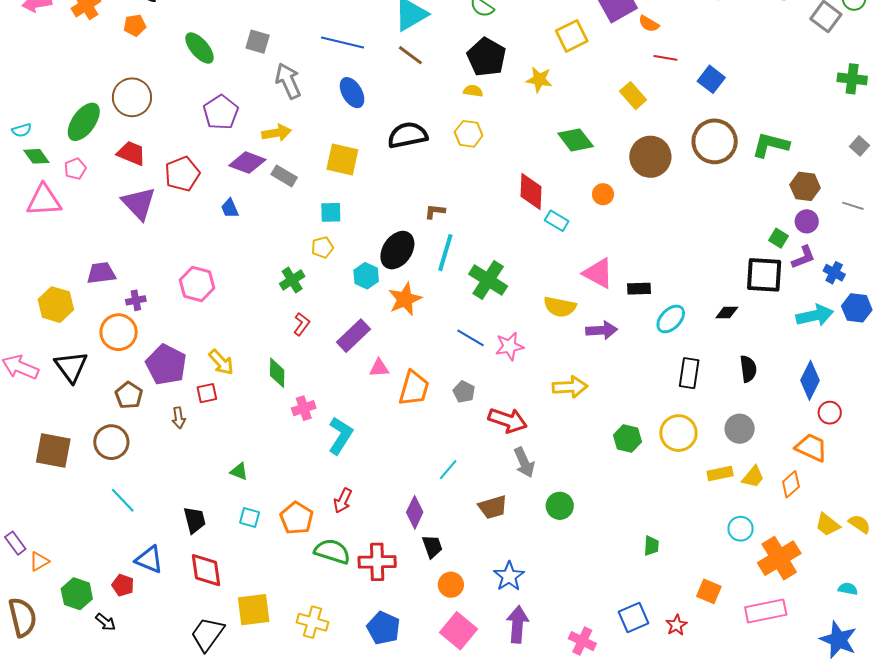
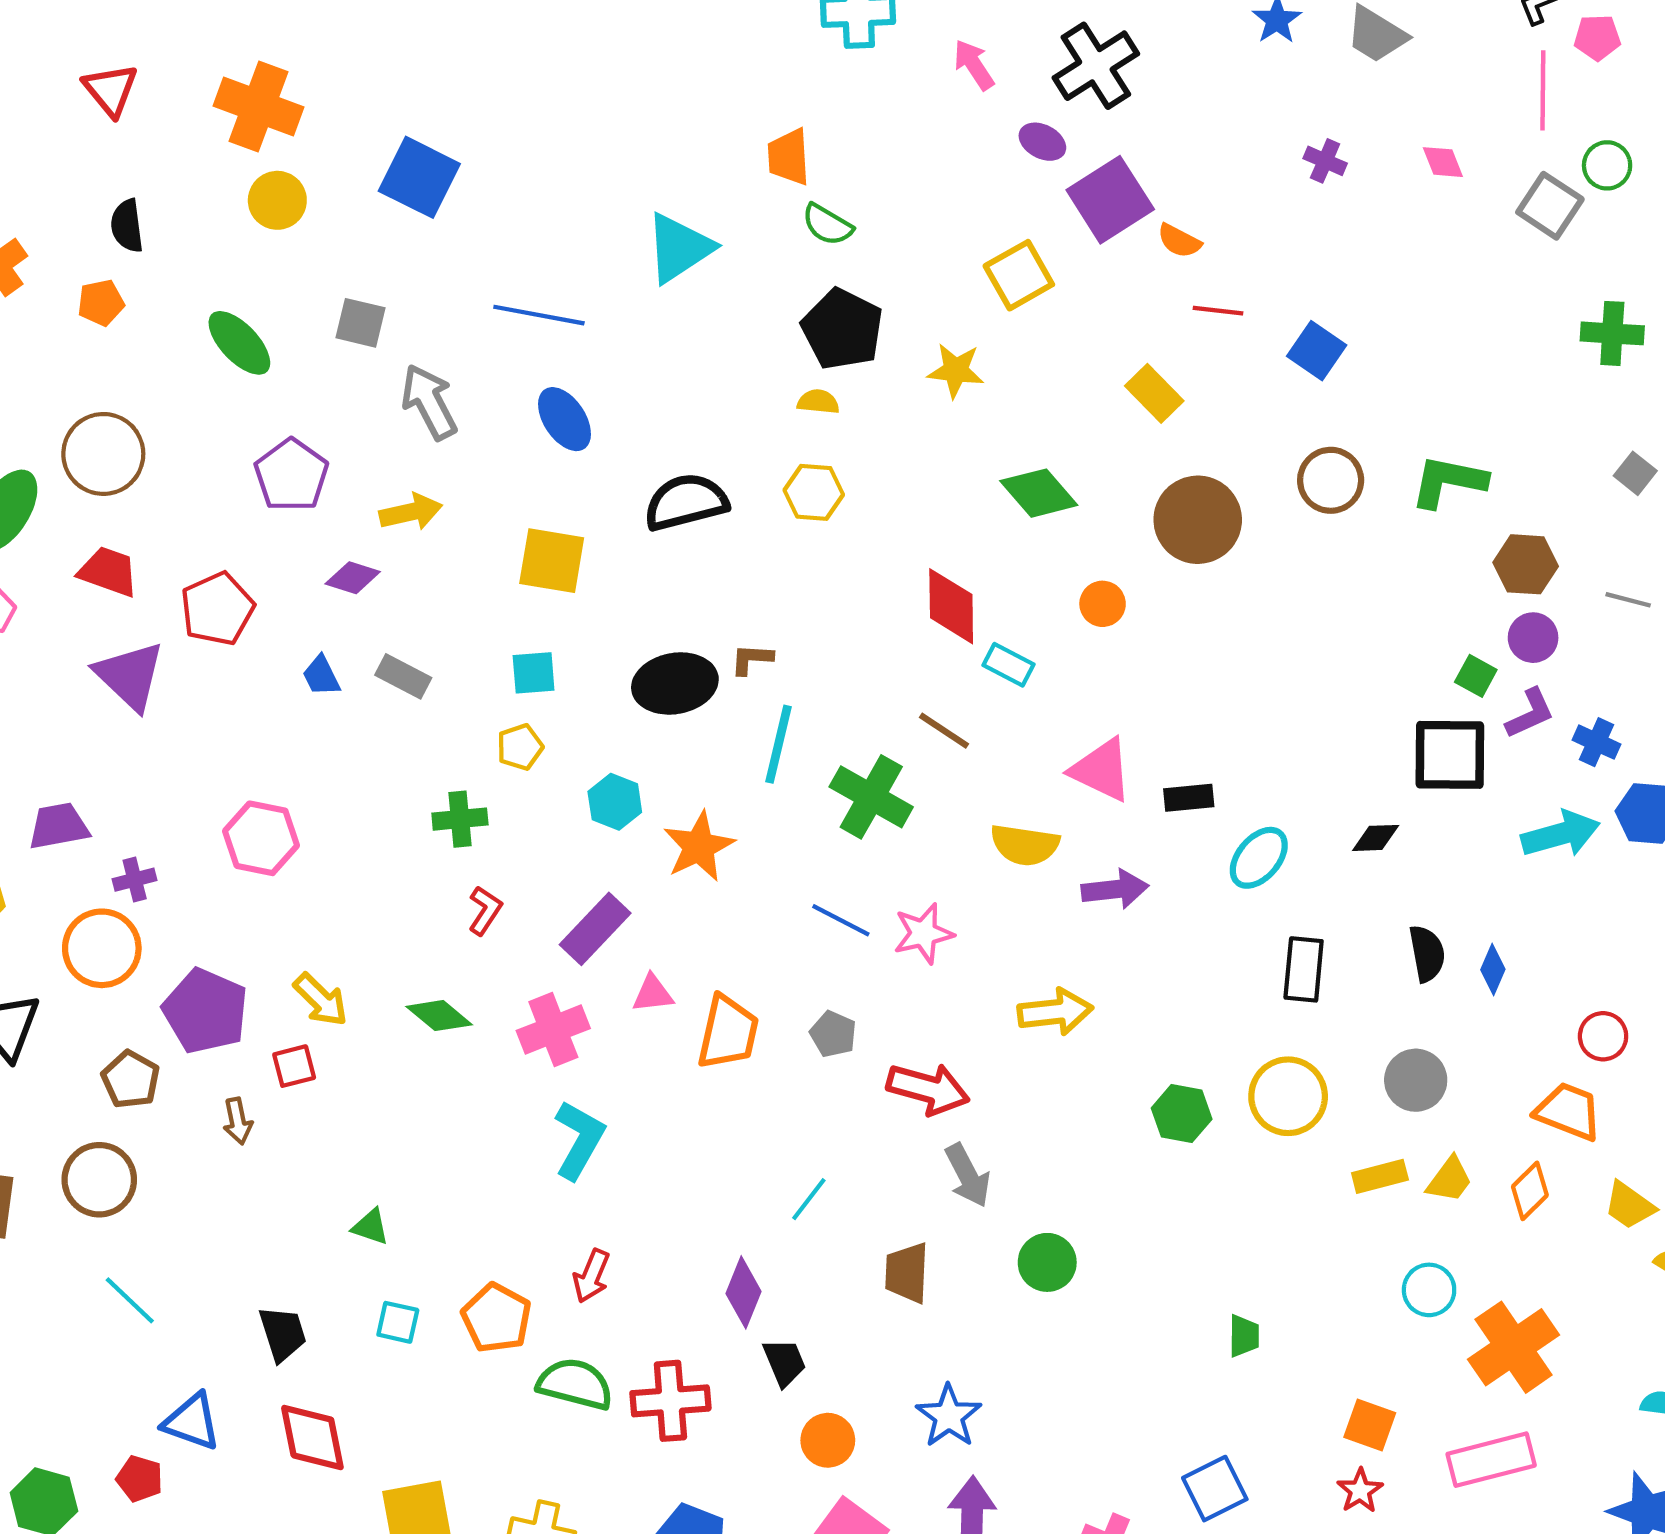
brown line: (410, 55) -> (944, 731), moved
brown circle: (715, 141) -> (1331, 480), size x0.7
purple diamond: (247, 163) -> (353, 578), size x0.7
gray rectangle: (284, 176) -> (403, 676), moved
black ellipse: (397, 250) -> (675, 683), moved, turned 48
green cross: (292, 280) -> (460, 819), turned 30
green diamond: (277, 373) -> (439, 1016), turned -48
blue diamond: (810, 380) -> (1493, 970), moved, size x0.6
pink cross: (304, 408) -> (553, 1030), moved, size x1.4
brown trapezoid: (493, 507) -> (907, 1273), turned 112
yellow trapezoid: (828, 525) -> (1629, 1205), moved
red star: (676, 625) -> (1360, 1491), moved

